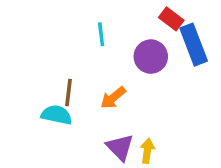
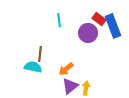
red rectangle: (171, 19) -> (99, 19), moved
orange arrow: (113, 98) -> (66, 69), moved
purple triangle: (120, 147) -> (70, 86), turned 36

